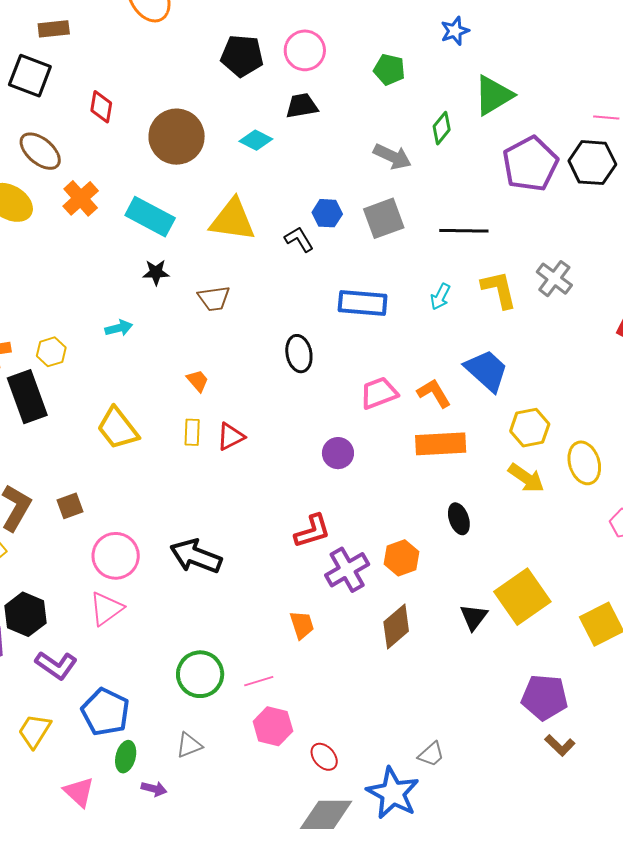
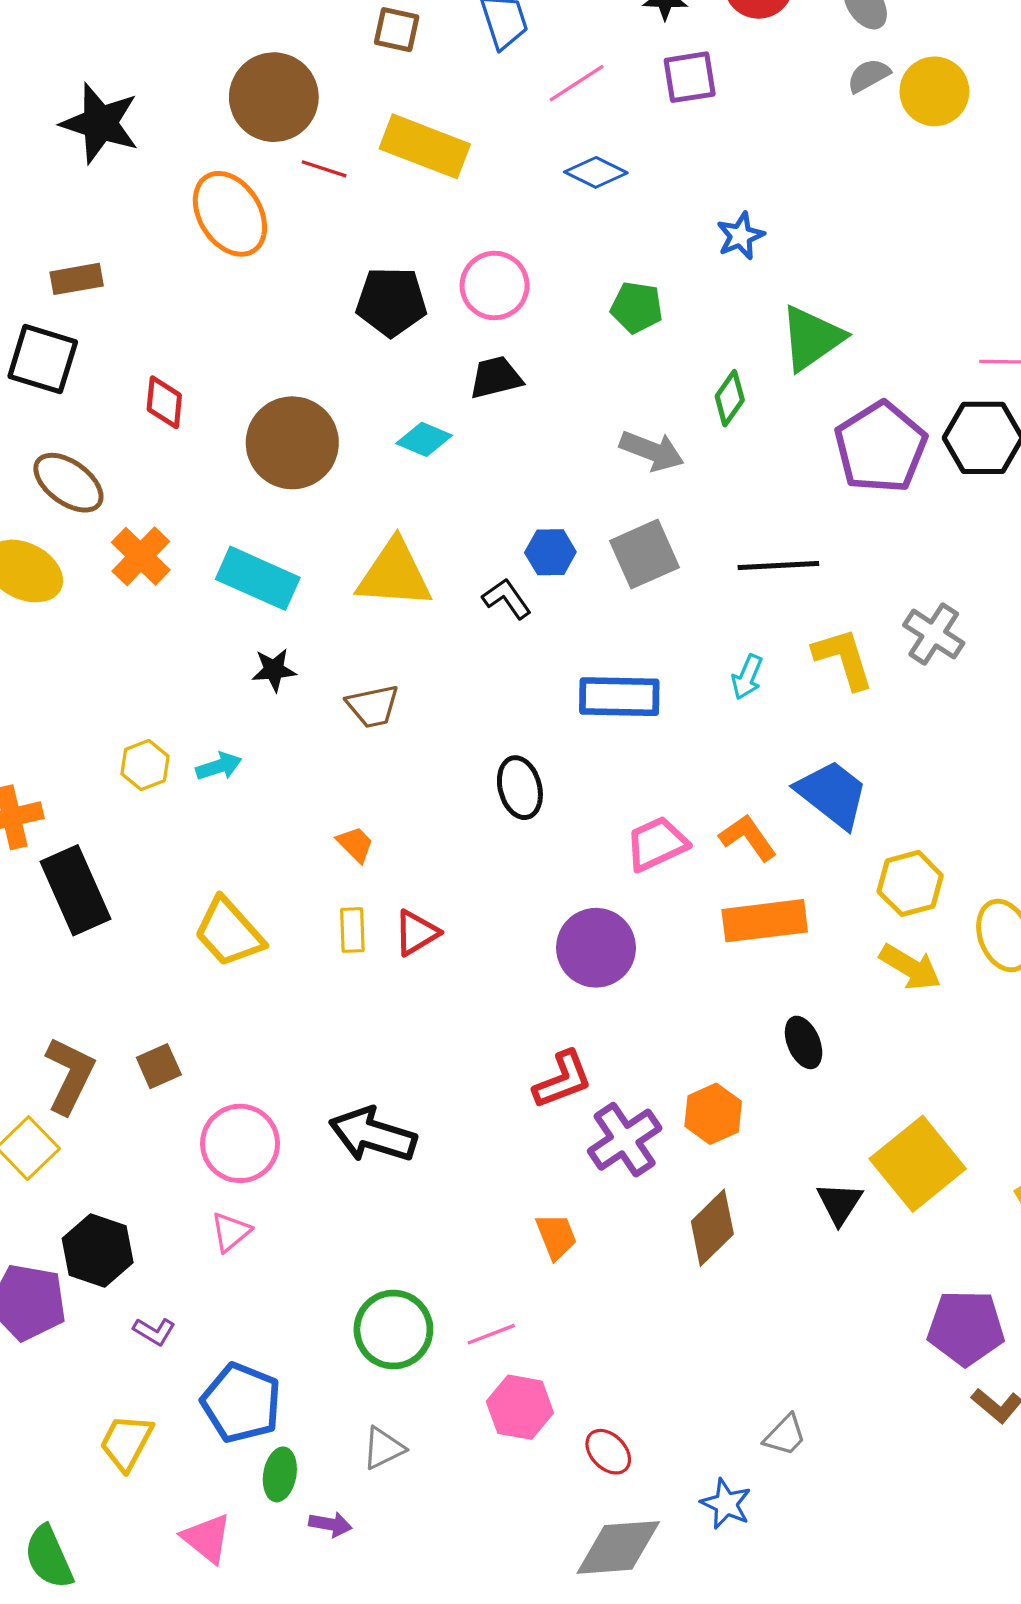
yellow hexagon: (51, 352) -> (145, 765), moved
purple circle: (338, 453) -> (596, 948), size x1.5
pink triangle: (106, 609) -> (231, 1232), size x0.7
purple L-shape: (56, 665) -> (154, 1331), size x0.6
blue star: (393, 793) -> (726, 1504), size x0.6

